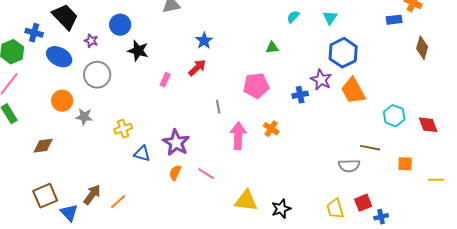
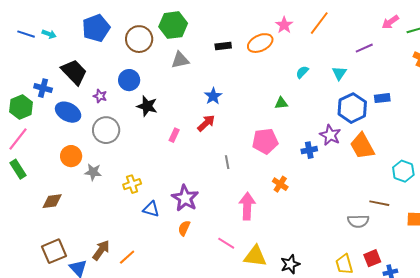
blue rectangle: (394, 20) -> (382, 98), moved
pink arrow: (238, 136) -> (247, 206), moved
pink line: (206, 174) -> (226, 243), moved

